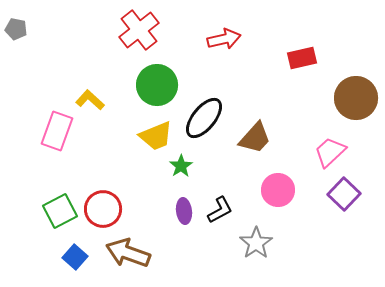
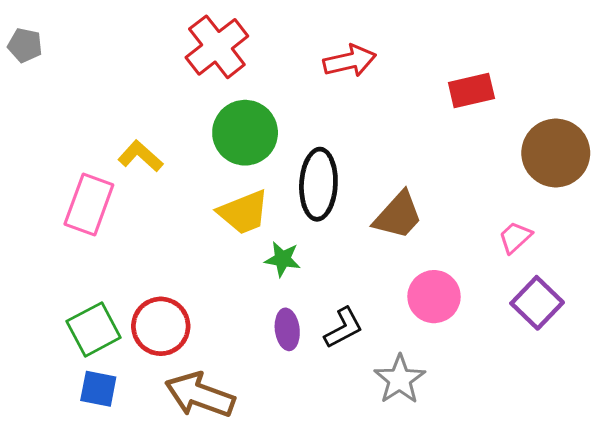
black ellipse: (204, 118) -> (318, 184), turned -36
pink trapezoid: (330, 152) -> (515, 237), size x0.7
green star: (181, 166) -> (283, 259), turned -30
blue square: (75, 257) -> (98, 389), moved, turned -30

